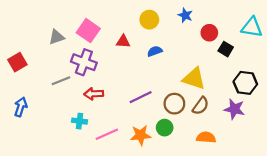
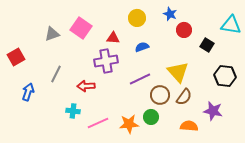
red circle: (209, 33) -> (184, 30), moved
purple cross: (84, 62) -> (106, 61), moved, turned -30
yellow triangle: (194, 79) -> (178, 72), turned 30
gray line: (61, 81) -> (56, 74), turned -42
purple line: (141, 97) -> (140, 79), moved
blue arrow: (21, 107) -> (28, 92), moved
purple star: (234, 109) -> (213, 111), moved

